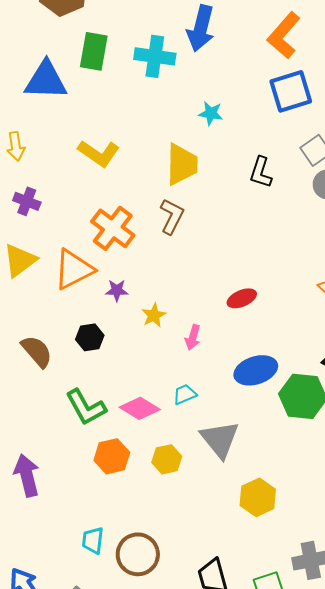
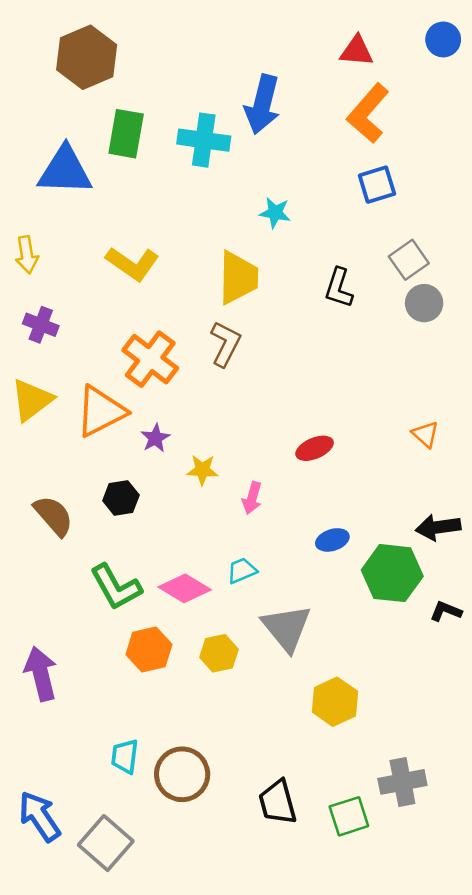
blue square: (291, 91) -> (377, 185), size x0.7
purple star: (117, 290) -> (155, 438), turned -30
yellow star: (154, 315) -> (202, 470), turned 30
blue ellipse: (256, 370) -> (332, 540), size x0.6

